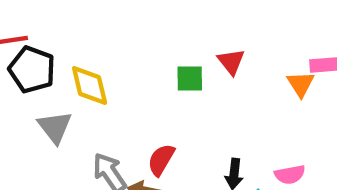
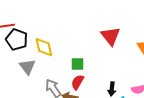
red triangle: (231, 62) -> (111, 36), size x1.5
green square: (190, 78) -> (78, 64), moved

